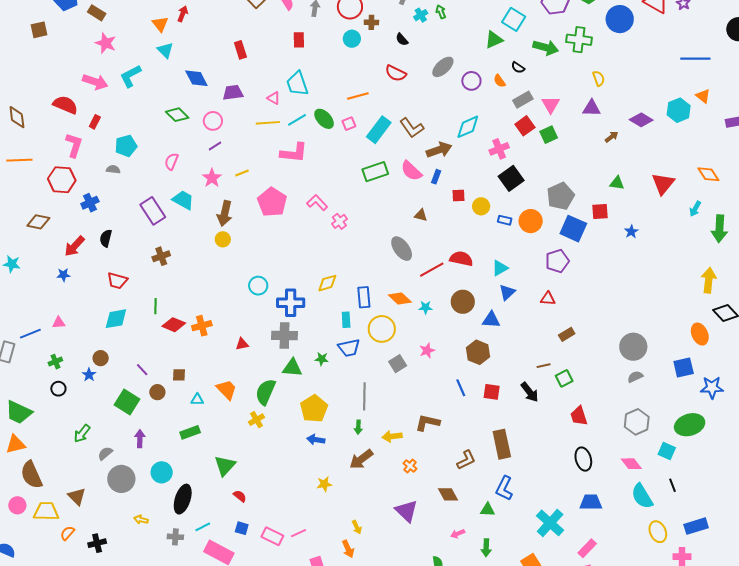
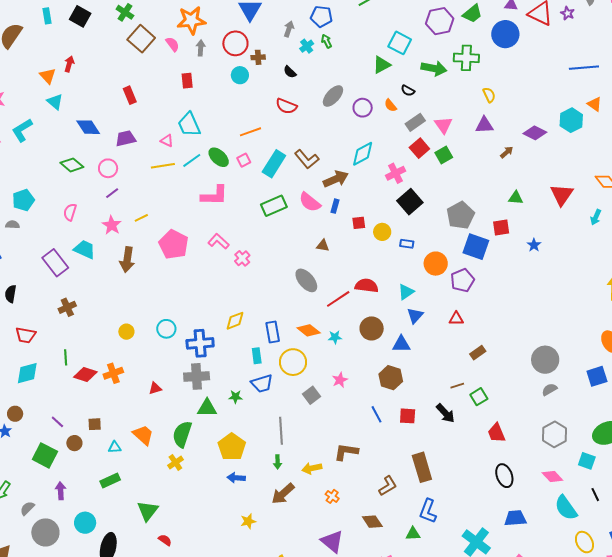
pink L-shape: (294, 153) -> (214, 195), moved
orange circle: (531, 221) -> (436, 264), moved
yellow circle: (223, 239) -> (126, 332), moved

